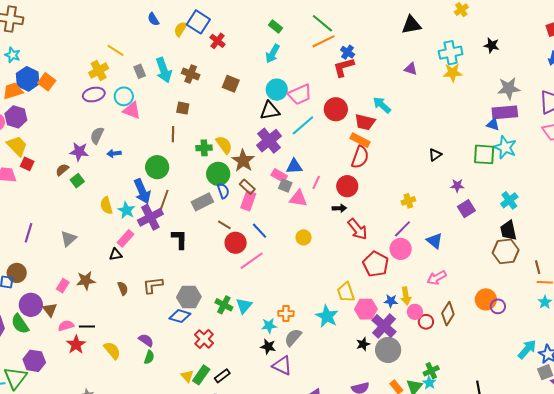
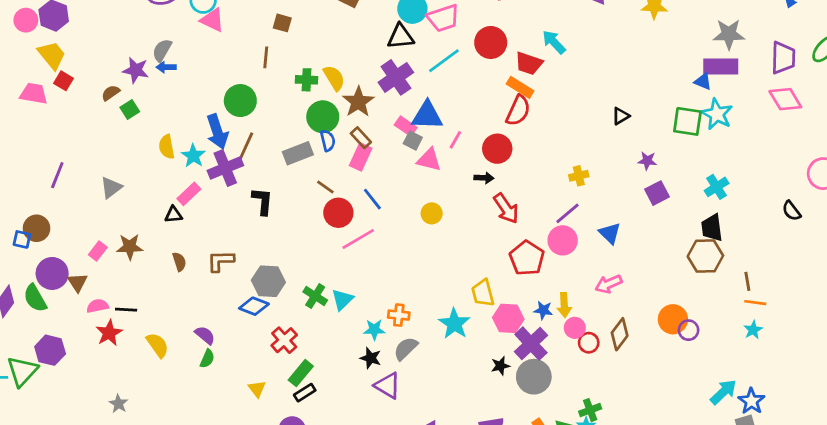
blue arrow: (114, 153) -> (166, 67), moved
blue triangle: (294, 166) -> (427, 116), size x1.4
green rectangle: (201, 375) -> (301, 373), moved

